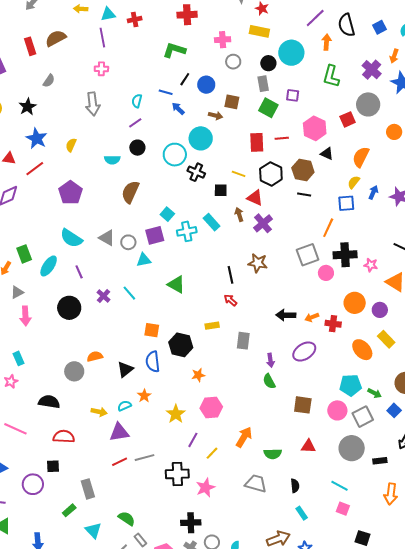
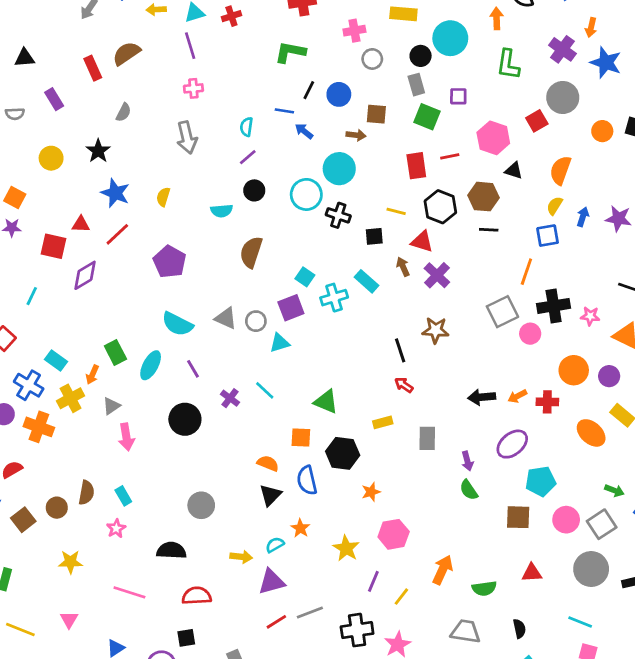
green triangle: (176, 284) -> (326, 402), moved
orange semicircle: (95, 356) -> (268, 463), moved, turned 42
cyan pentagon: (351, 385) -> (541, 481), moved

